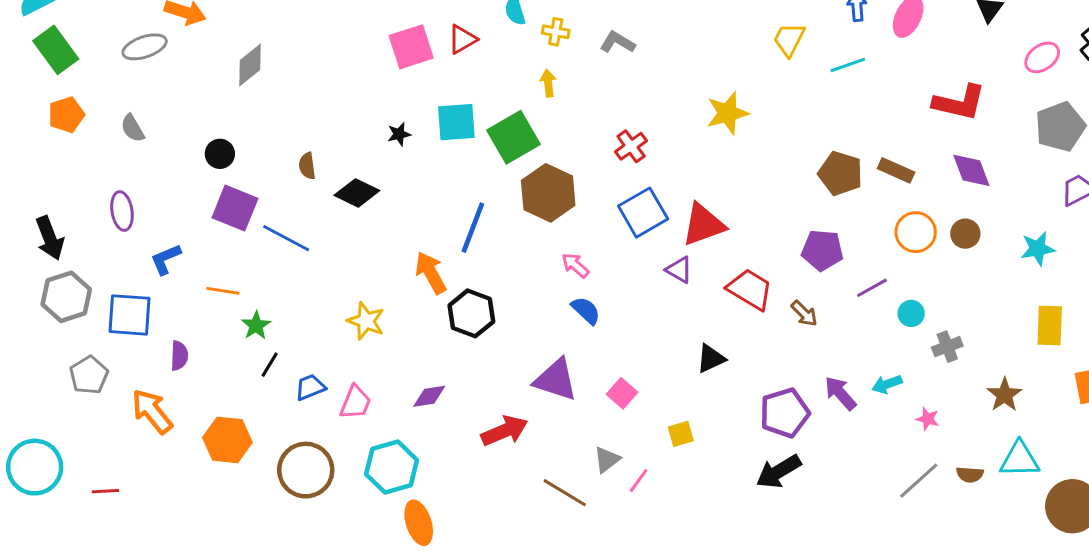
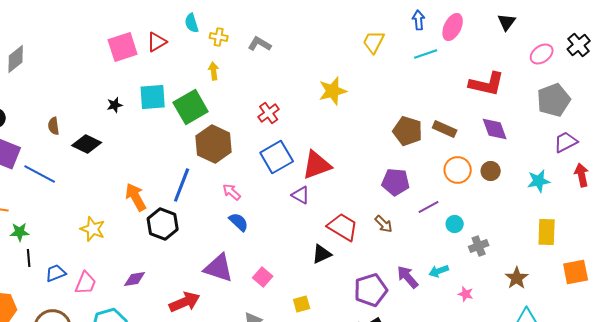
cyan line: (848, 65) -> (426, 54), moved
blue line: (473, 228) -> (182, 185), moved
red trapezoid: (750, 289) -> (343, 227), moved
green star: (256, 325) -> (20, 232), turned 30
black line: (270, 365) -> (29, 258), turned -36

